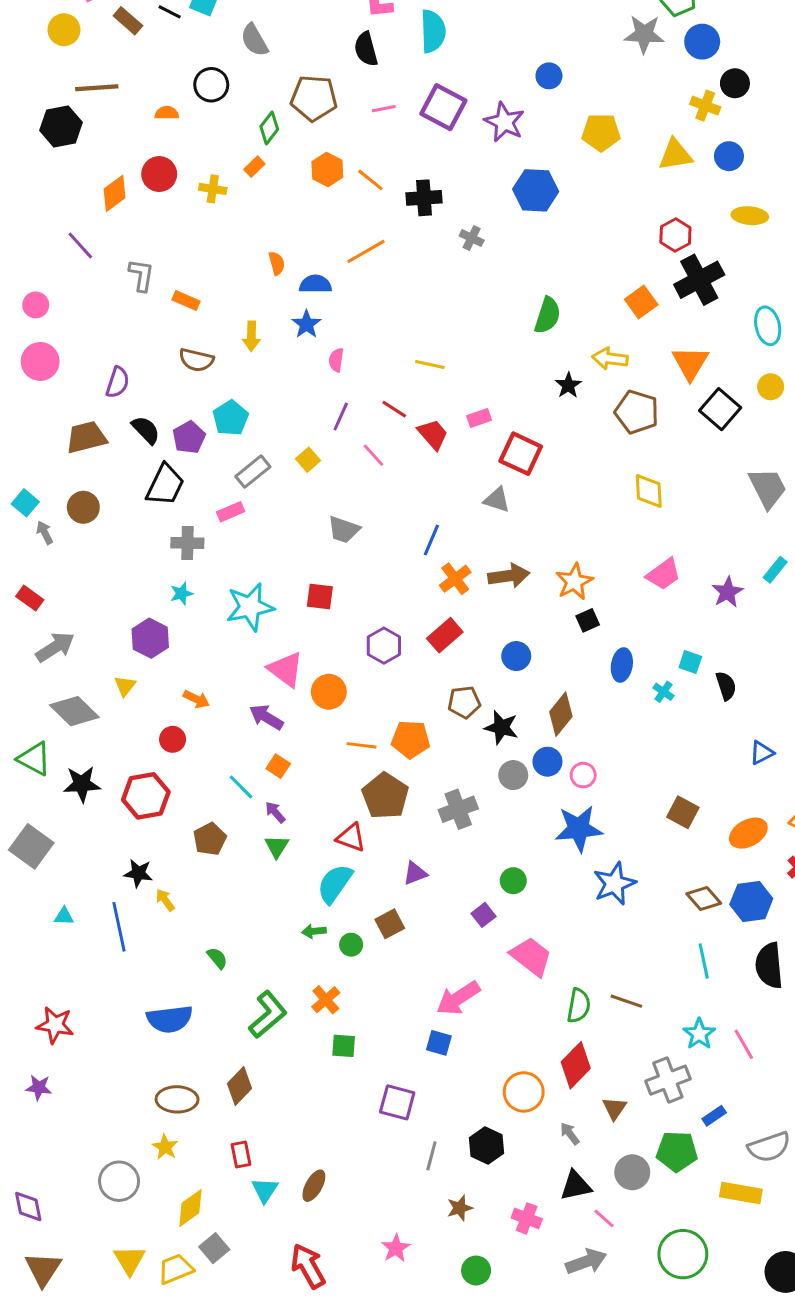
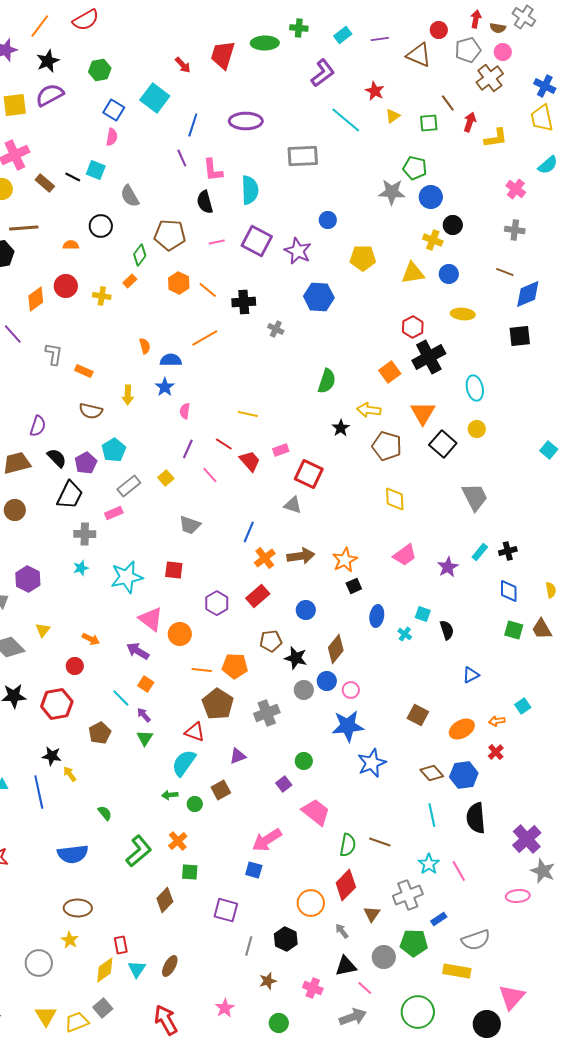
purple hexagon: (150, 638) -> (28, 579), moved
brown diamond: (240, 1086) -> (165, 900), moved
yellow diamond: (190, 1208) -> (105, 970), moved

